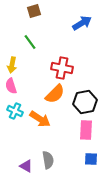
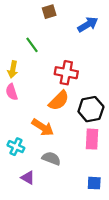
brown square: (34, 11) -> (49, 12), moved
cyan cross: (15, 111) -> (16, 147), moved
blue square: (91, 159) -> (94, 183), moved
gray semicircle: (48, 160) -> (51, 158), moved, turned -60

